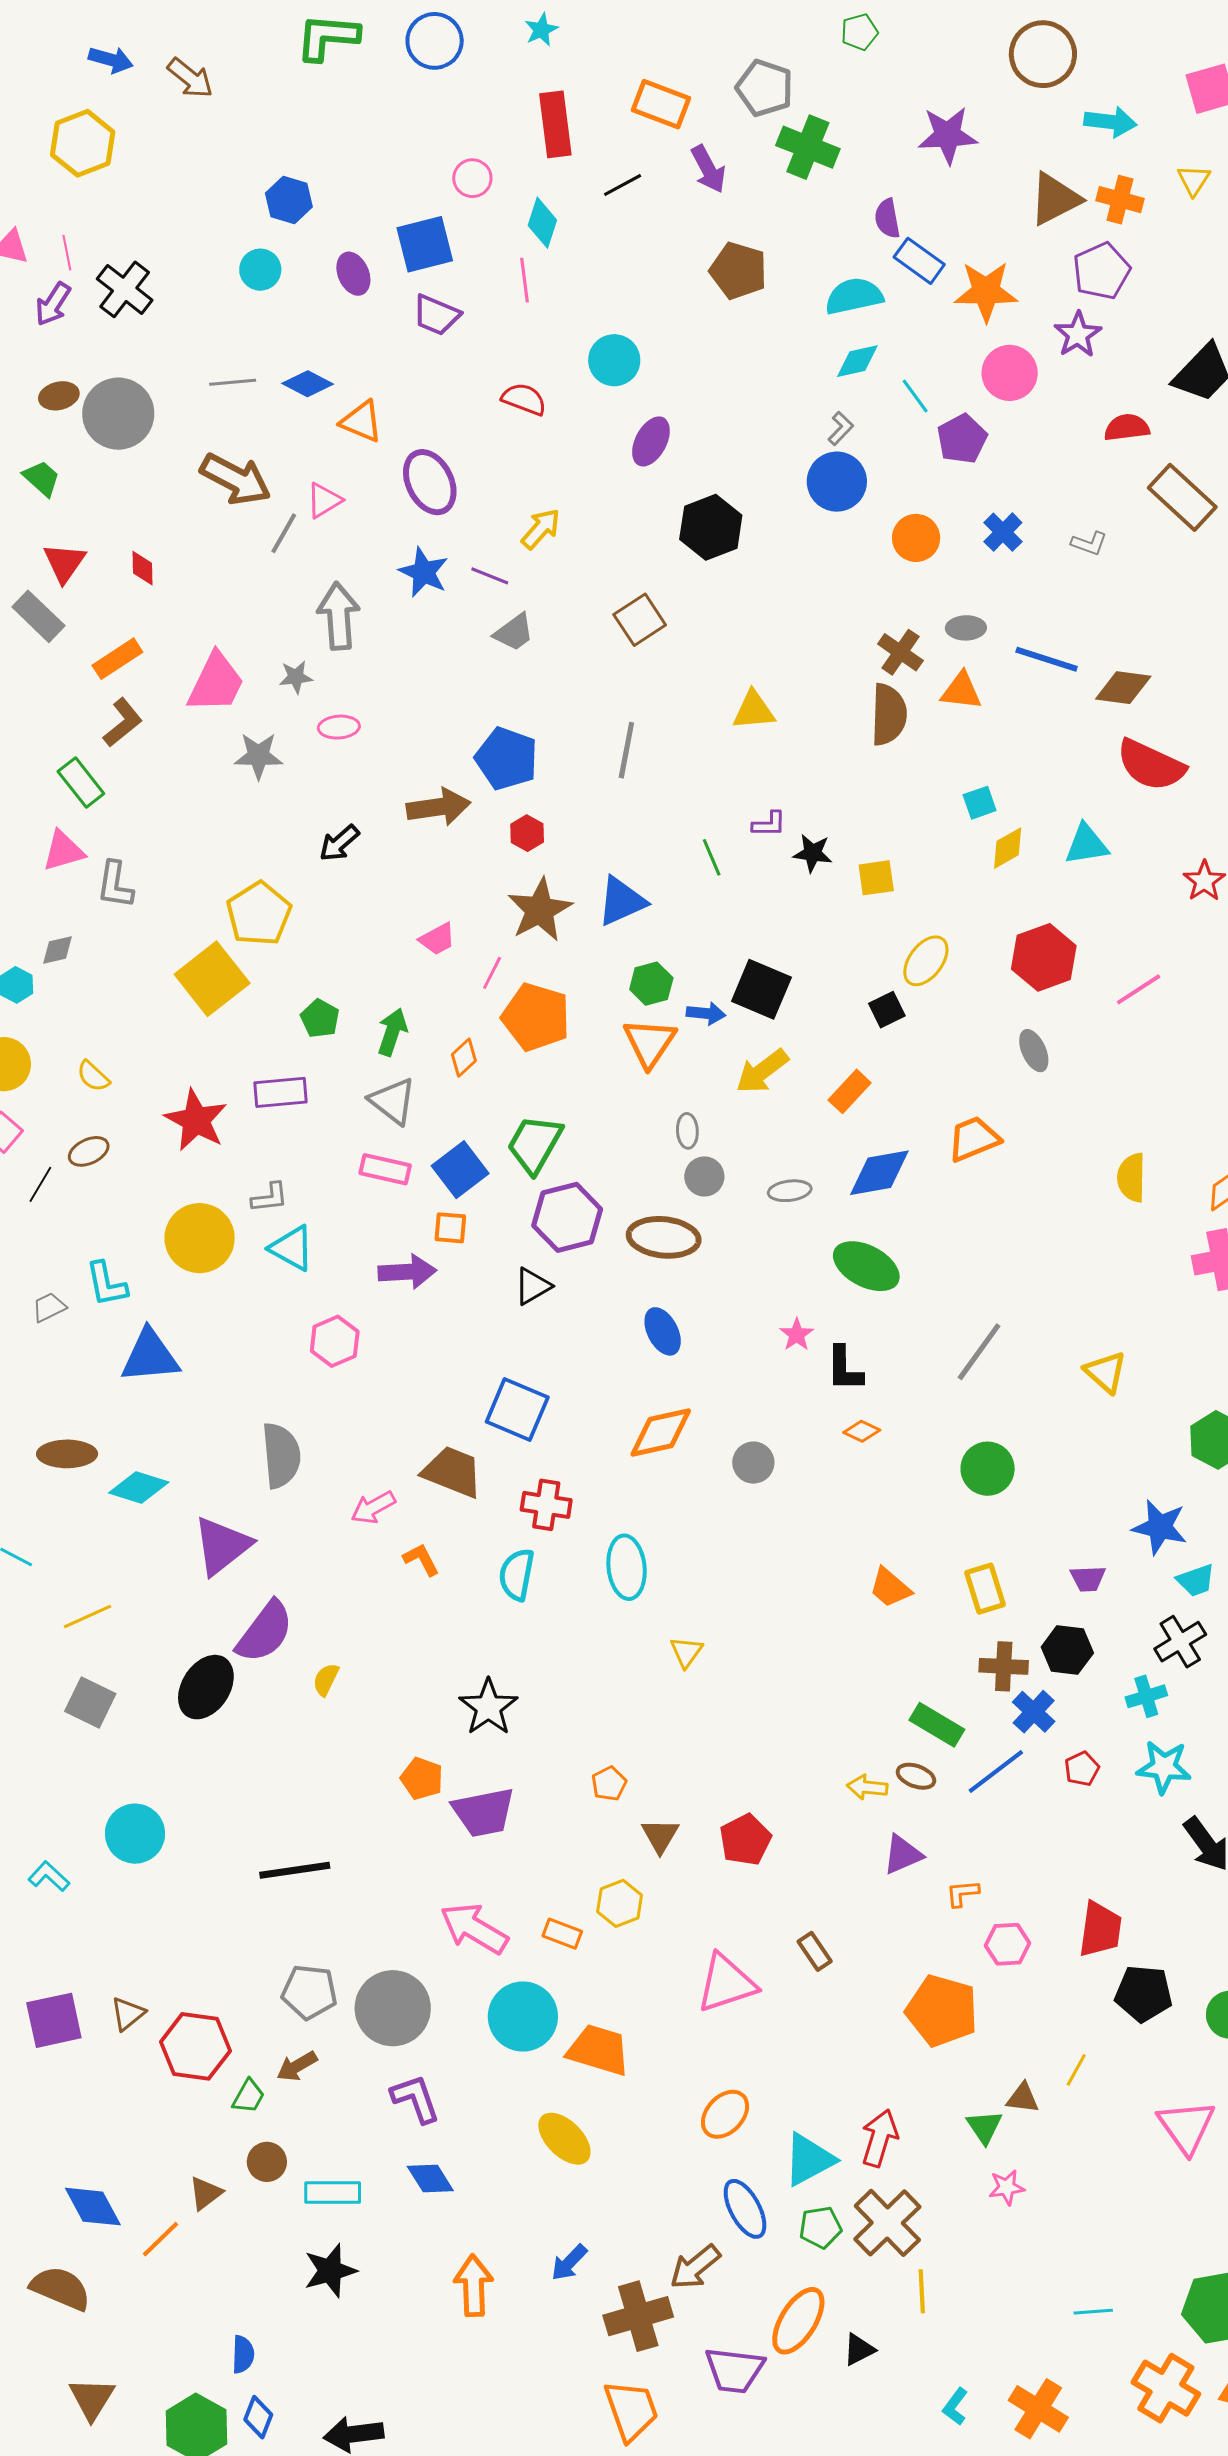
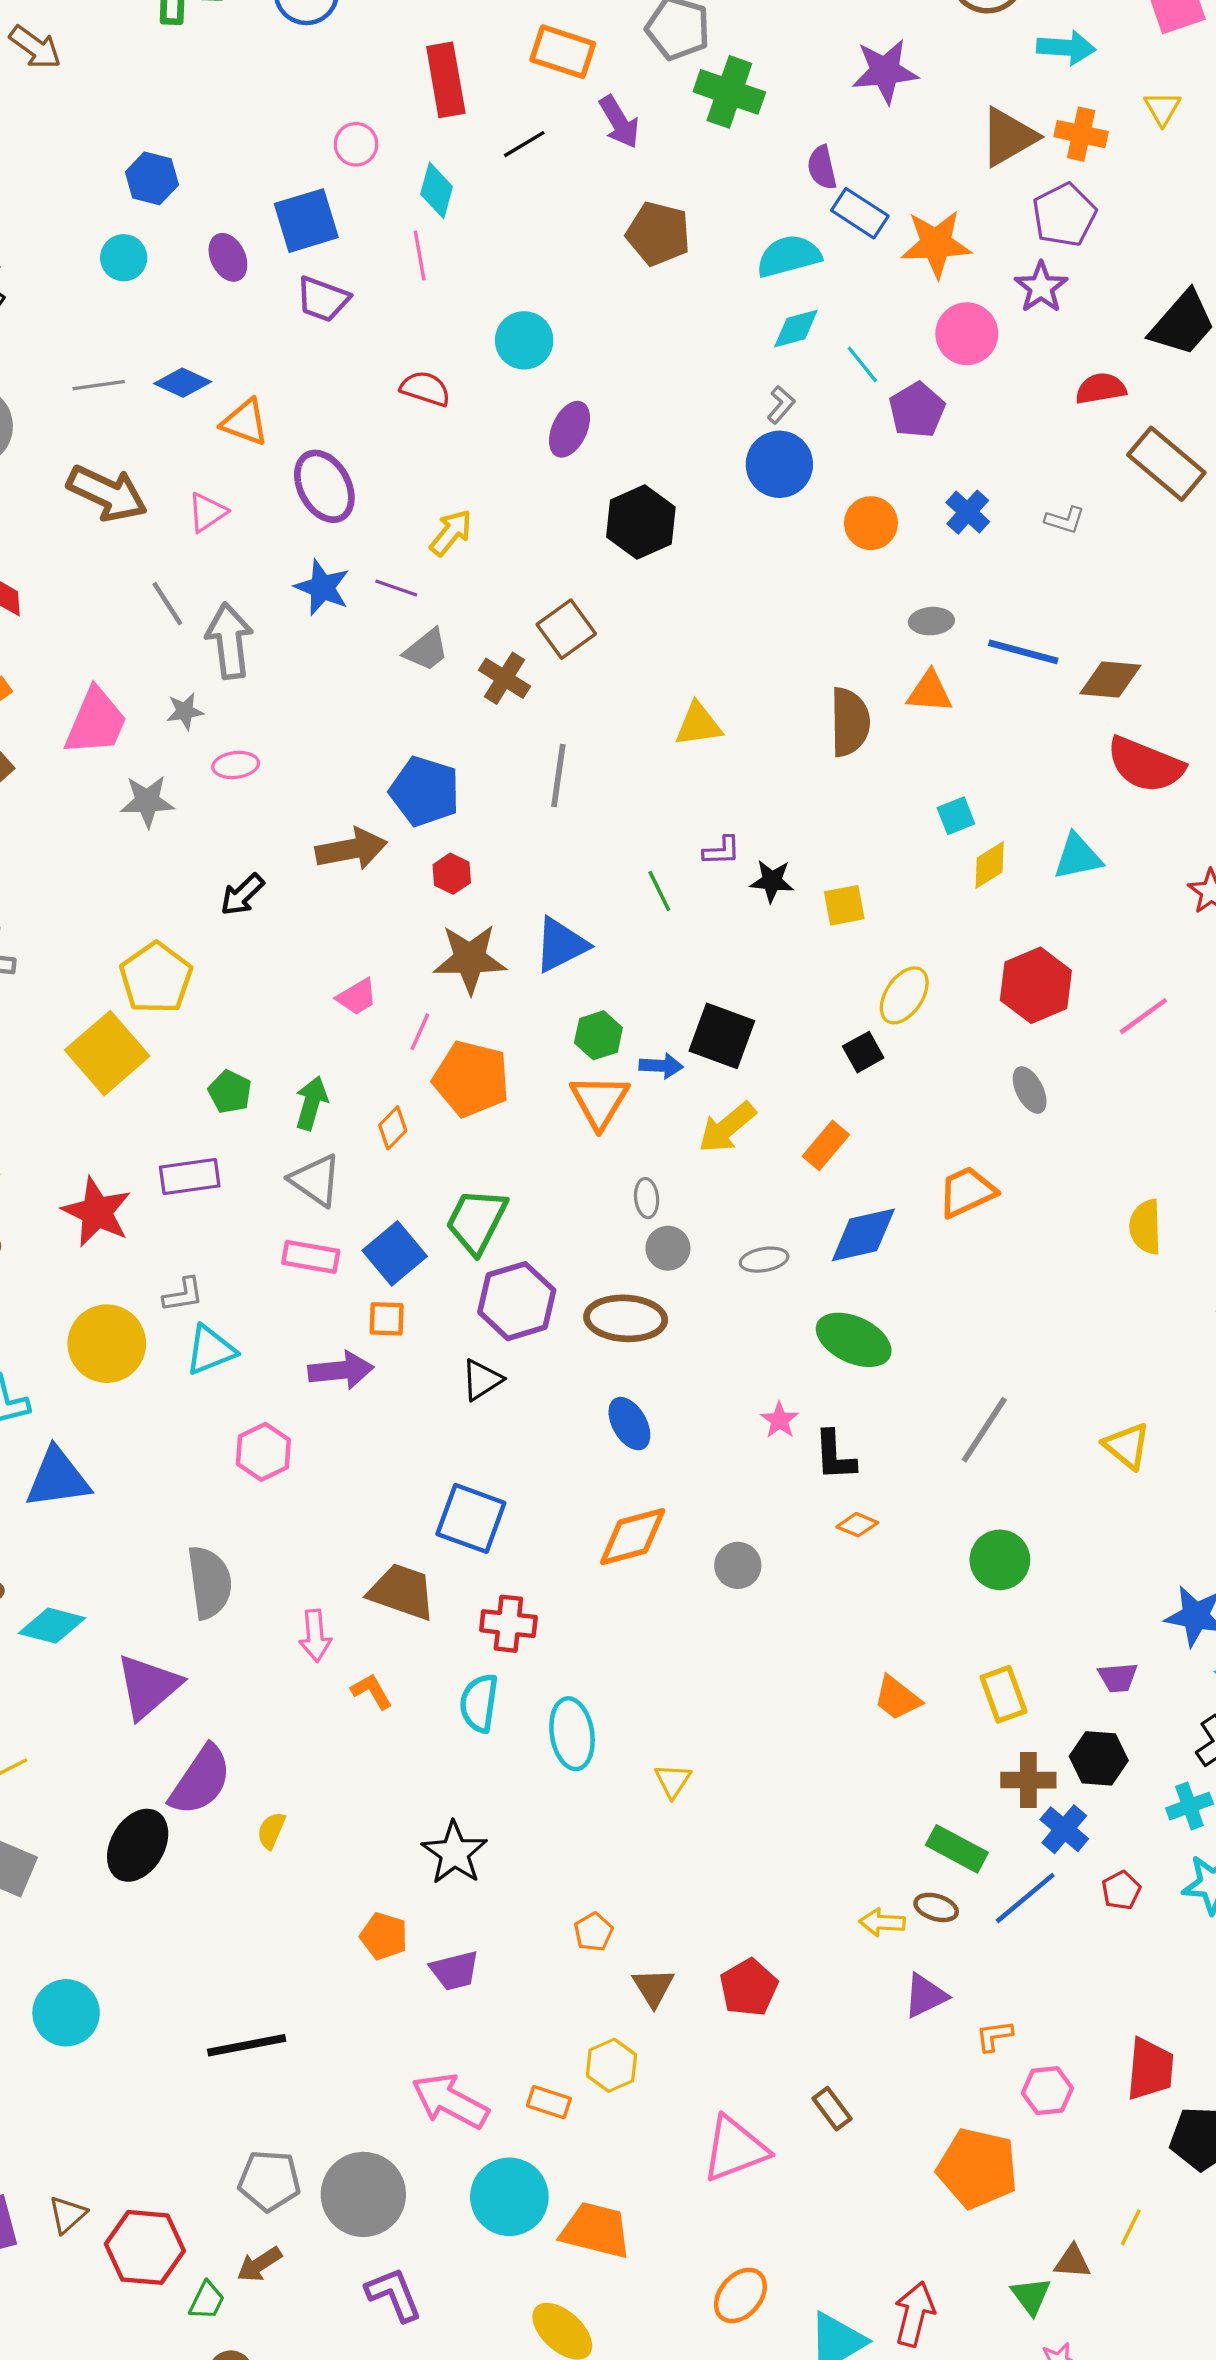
gray line: (284, 533) -> (167, 604), moved, turned -60
brown cross: (900, 652) -> (505, 678), moved
brown star: (540, 910) -> (470, 959), turned 30
cyan triangle: (292, 1248) -> (210, 1350), turned -48
pink arrow: (373, 1508) -> (315, 1636), turned -63
cyan ellipse: (627, 1567) -> (572, 1734), moved
purple trapezoid: (484, 1812) -> (455, 1971), size x0.7

